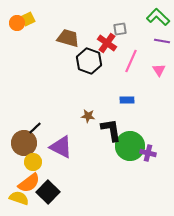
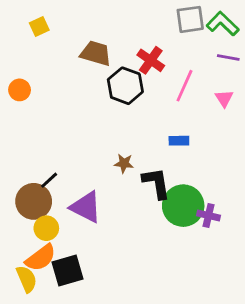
orange circle: (17, 23) -> (20, 90), moved
gray square: (120, 29) -> (190, 19), moved, size x1.5
black square: (48, 192) -> (67, 270), turned 30
yellow semicircle: (19, 198) -> (27, 279), turned 48

